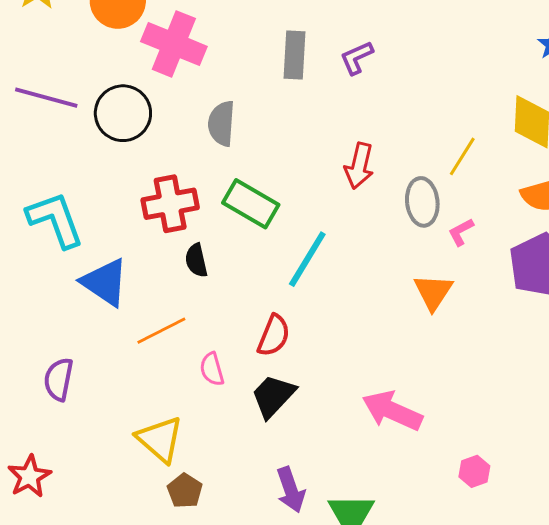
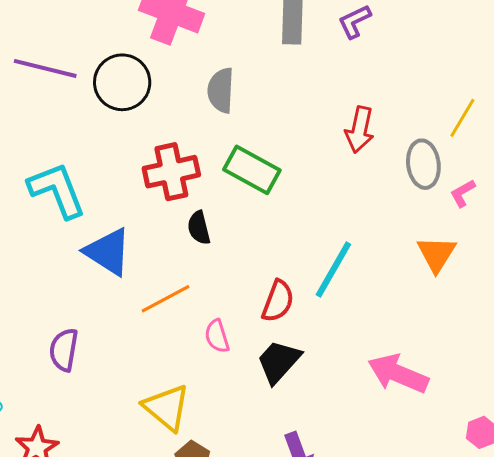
cyan line: (307, 259) -> (333, 270), moved

